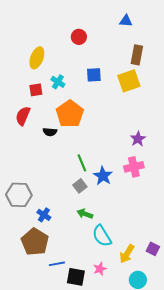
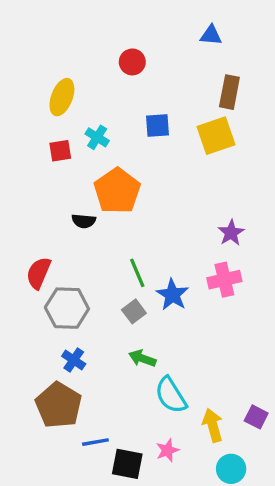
red semicircle: (23, 116) -> (39, 273), moved
gray hexagon: (19, 195) -> (67, 308), moved
yellow arrow: (127, 254) -> (213, 425), turned 132

